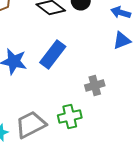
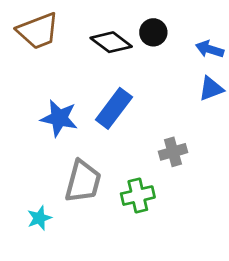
gray trapezoid: (31, 124) -> (83, 181), moved, turned 132

